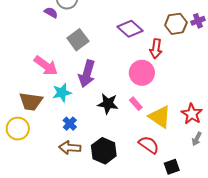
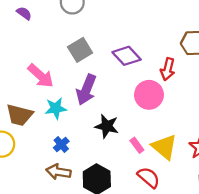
purple semicircle: (51, 13) -> (24, 13), moved
purple diamond: (130, 29) -> (127, 56), moved
pink rectangle: (136, 104) -> (137, 145), moved

